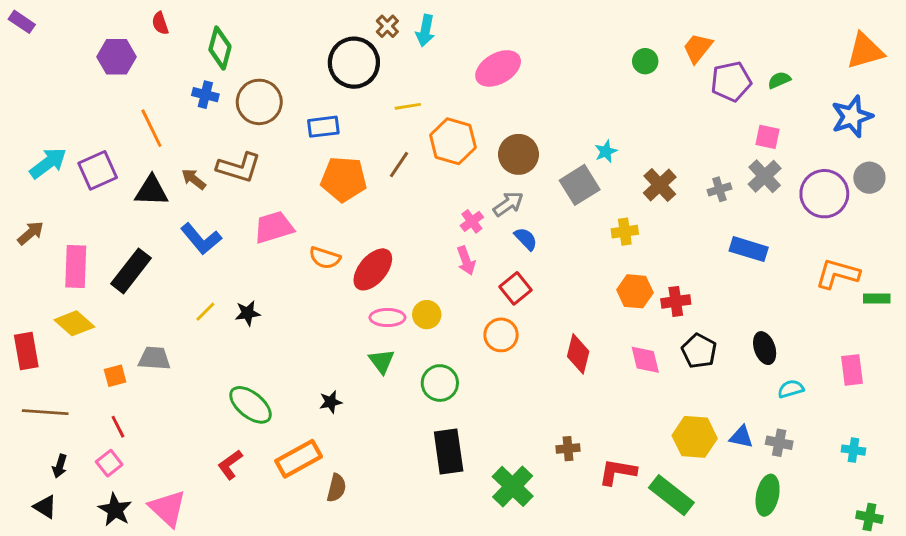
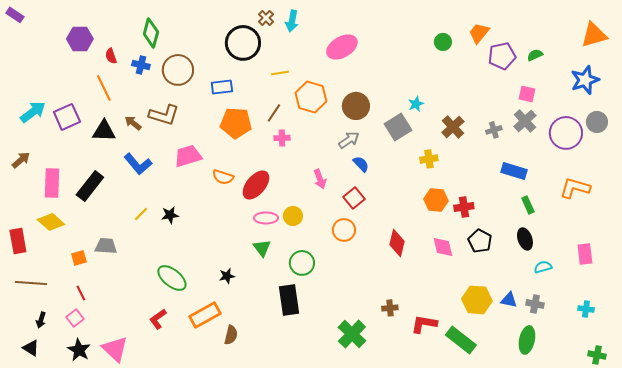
red semicircle: (160, 23) -> (111, 56), moved
pink cross: (472, 221) -> (282, 138), moved, turned 35
green rectangle: (877, 299) -> (528, 205), moved, turned 66
black rectangle: (449, 451) -> (289, 300), moved

